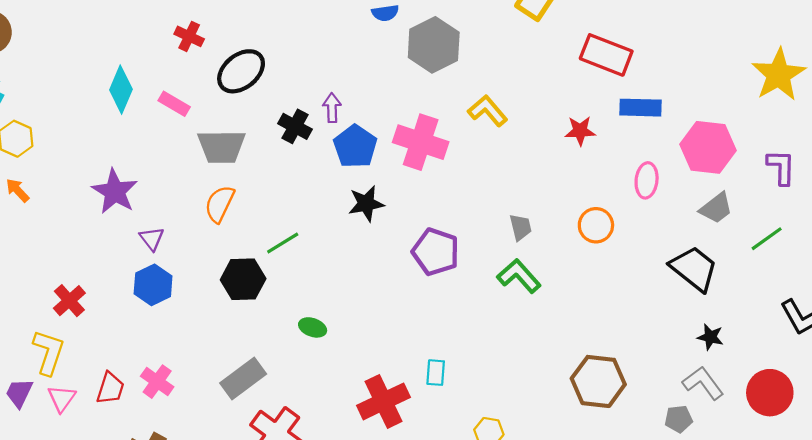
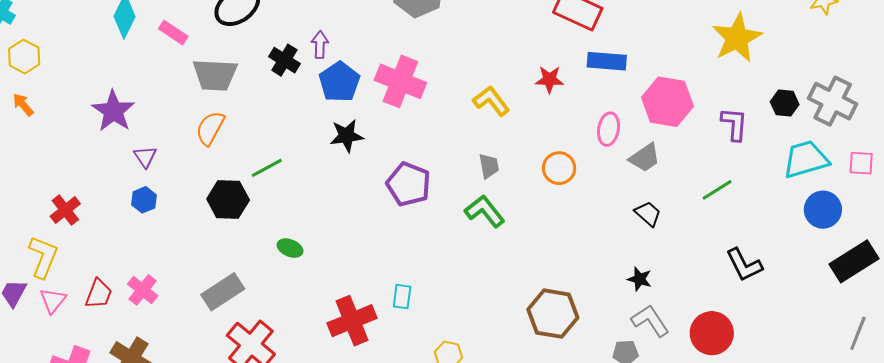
yellow L-shape: (488, 111) -> (491, 101), moved
gray trapezoid: (716, 208) -> (645, 158), moved
black trapezoid: (694, 268) -> (648, 214), size x0.6
blue hexagon: (153, 285) -> (144, 200), size x0.7
black star: (710, 337) -> (640, 279), moved

